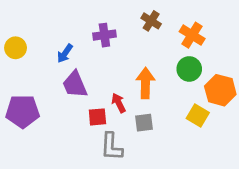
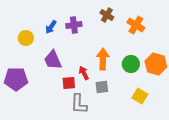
yellow circle: (16, 48) -> (26, 38), moved
blue arrow: (65, 53) -> (51, 27), moved
green circle: (189, 69) -> (131, 64), moved
yellow square: (198, 116) -> (140, 96), moved

